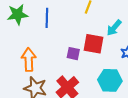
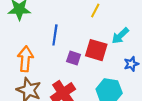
blue line: (47, 18) -> (55, 35), moved

